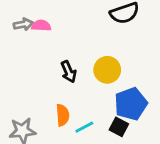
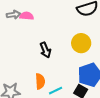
yellow circle: (107, 70) -> (81, 43), moved

